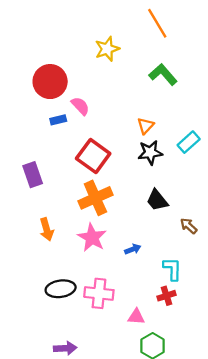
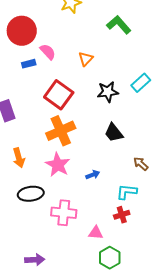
orange triangle: (146, 126) -> (86, 59), moved
brown arrow: (189, 226) -> (141, 164), moved
cyan L-shape: (172, 269) -> (127, 192), turned -85
black ellipse: (61, 289) -> (31, 194), moved

